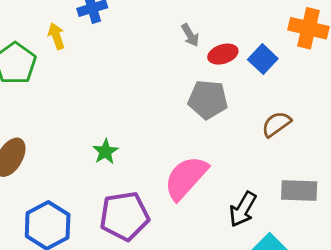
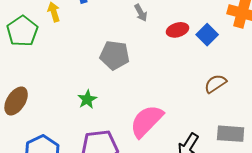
gray arrow: (190, 35) -> (141, 13), moved
gray pentagon: (208, 99) -> (115, 55), moved

